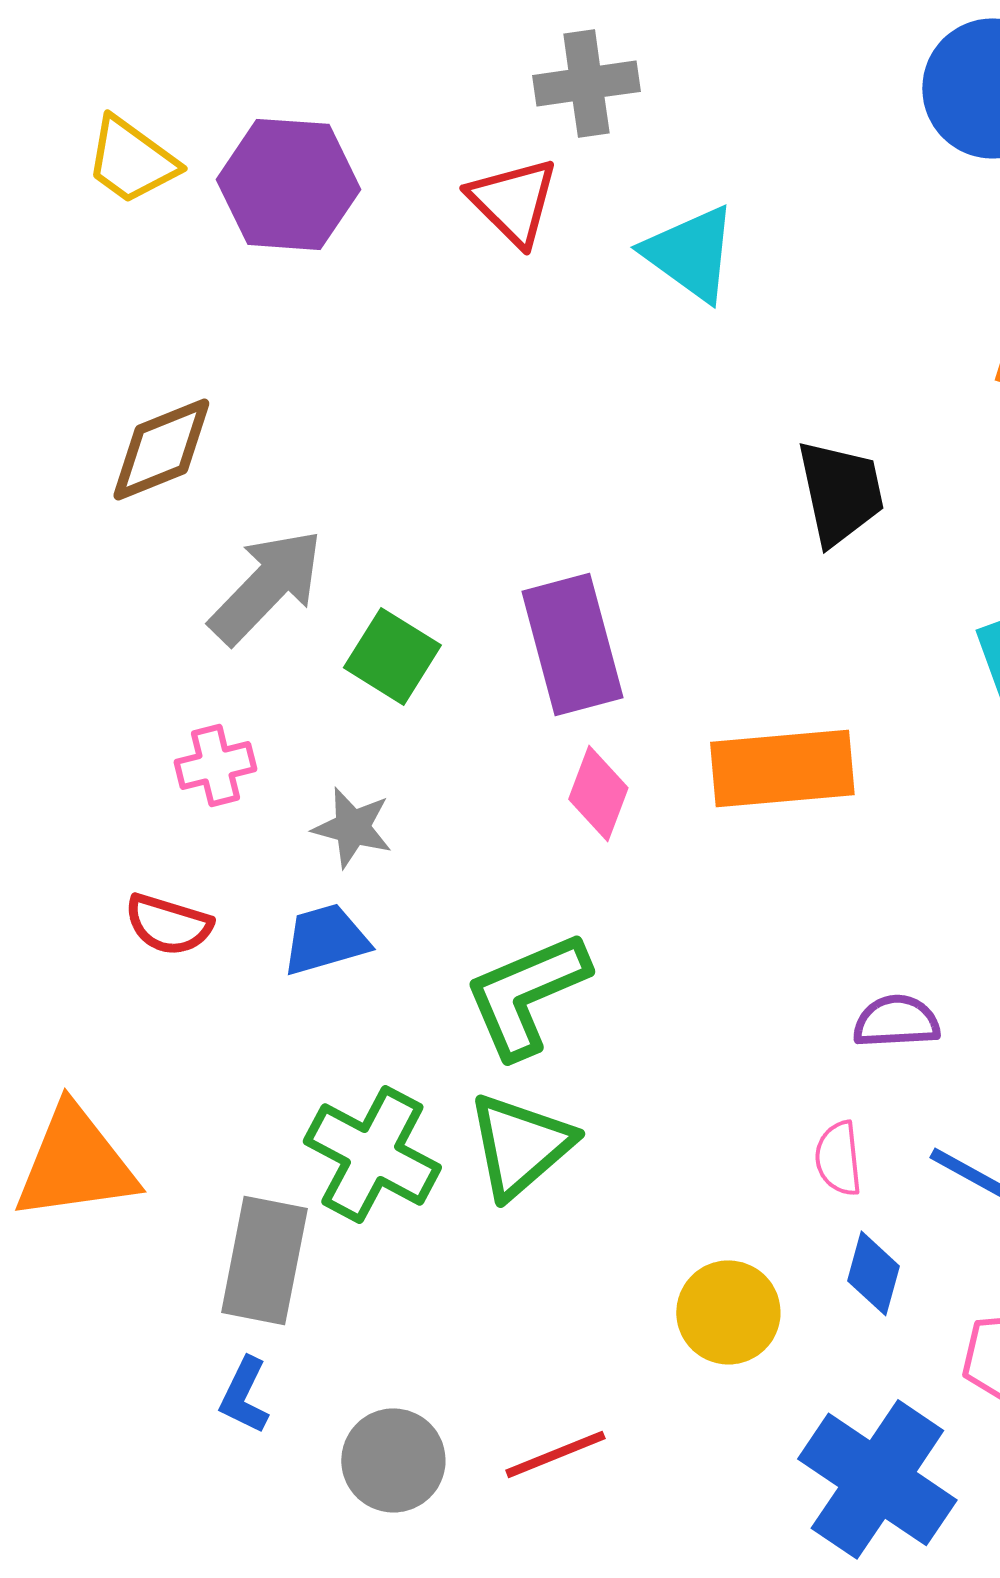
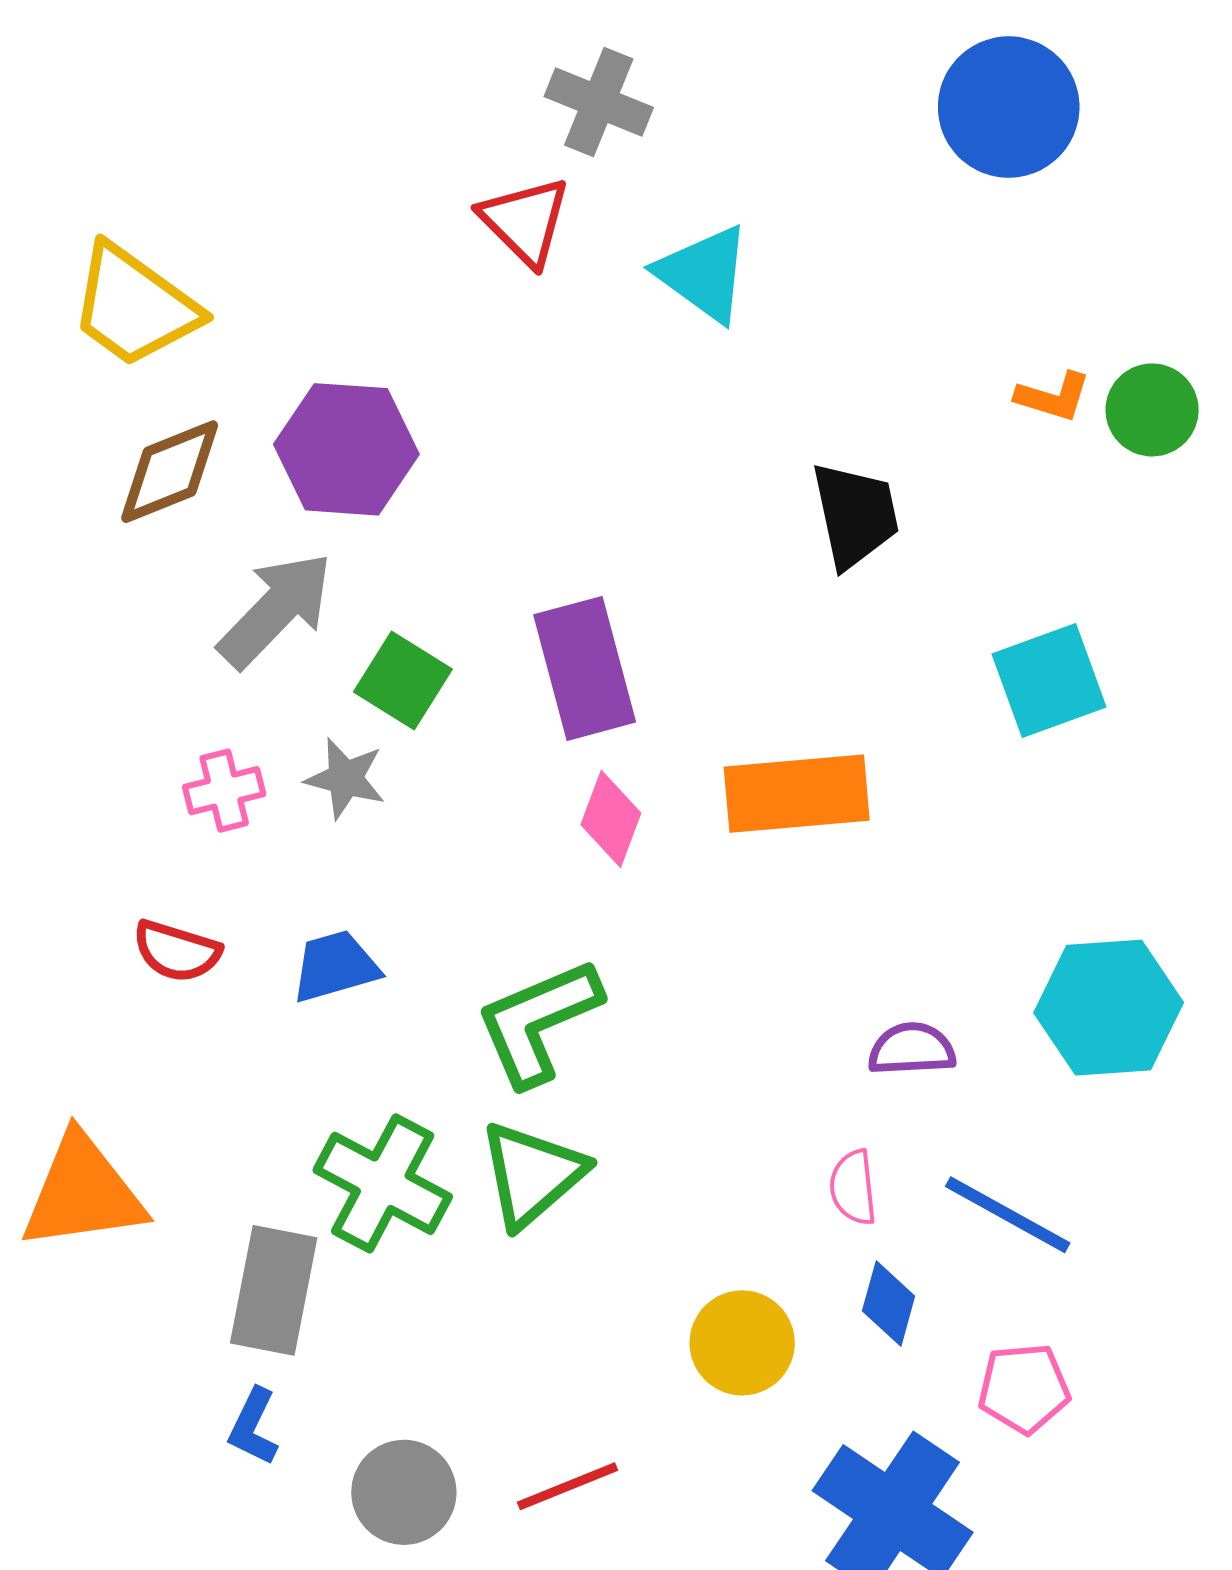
gray cross: (586, 83) -> (599, 102), turned 30
yellow trapezoid: (131, 160) -> (134, 306), moved, size x1.4
purple hexagon: (288, 184) -> (346, 449), moved
gray star: (352, 827) -> (345, 778), moved

